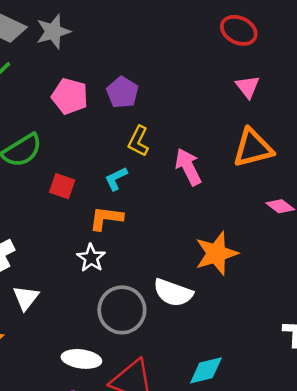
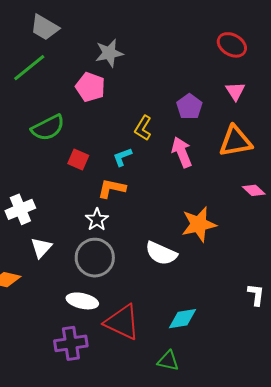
gray star: (53, 32) -> (109, 53), moved
purple pentagon: (122, 92) -> (189, 107), moved
gray circle: (122, 310) -> (95, 258), moved

